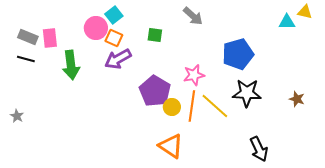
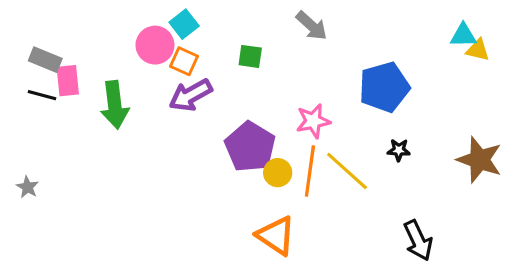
yellow triangle: (305, 12) -> (478, 50), moved
pink rectangle: (50, 38) -> (68, 81), moved
black star: (247, 93) -> (399, 150), size x0.5
brown star: (297, 99) -> (479, 160), size x1.8

